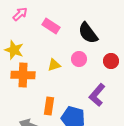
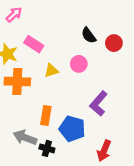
pink rectangle: (51, 26) -> (34, 44), moved
black semicircle: (88, 33) -> (89, 35), size x0.7
red circle: (111, 61) -> (114, 43), moved

